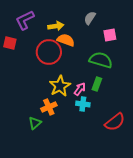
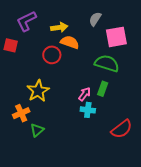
pink square: (110, 35) -> (116, 37), size x1.5
red circle: (49, 52) -> (52, 55), size x0.7
yellow star: (60, 86) -> (38, 91), moved
orange cross: (49, 107) -> (21, 113), moved

